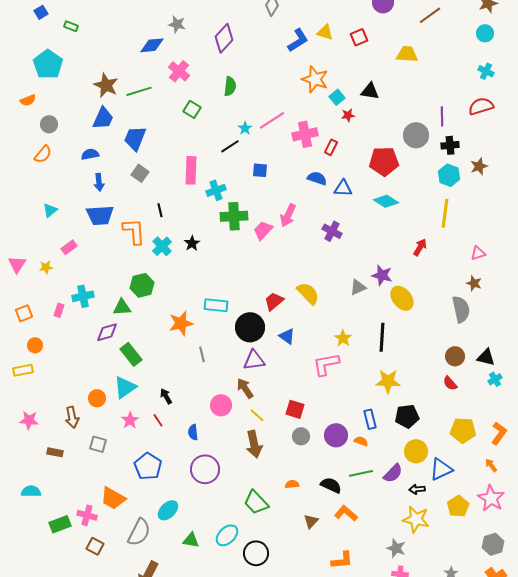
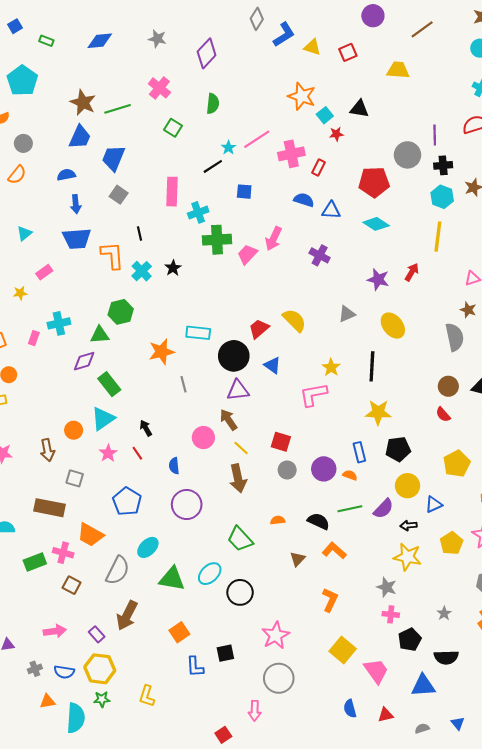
blue L-shape: (298, 40) -> (284, 35), moved
blue diamond: (152, 45) -> (100, 41), moved
purple star: (382, 275) -> (378, 279), moved
yellow pentagon: (463, 430) -> (457, 464), turned -30
brown rectangle: (55, 452) -> (50, 508), moved, size x1.8
blue triangle: (441, 469) -> (434, 505), size x0.7
green triangle: (191, 540) -> (172, 579), size x1.5
orange L-shape: (342, 560) -> (330, 600), turned -60

